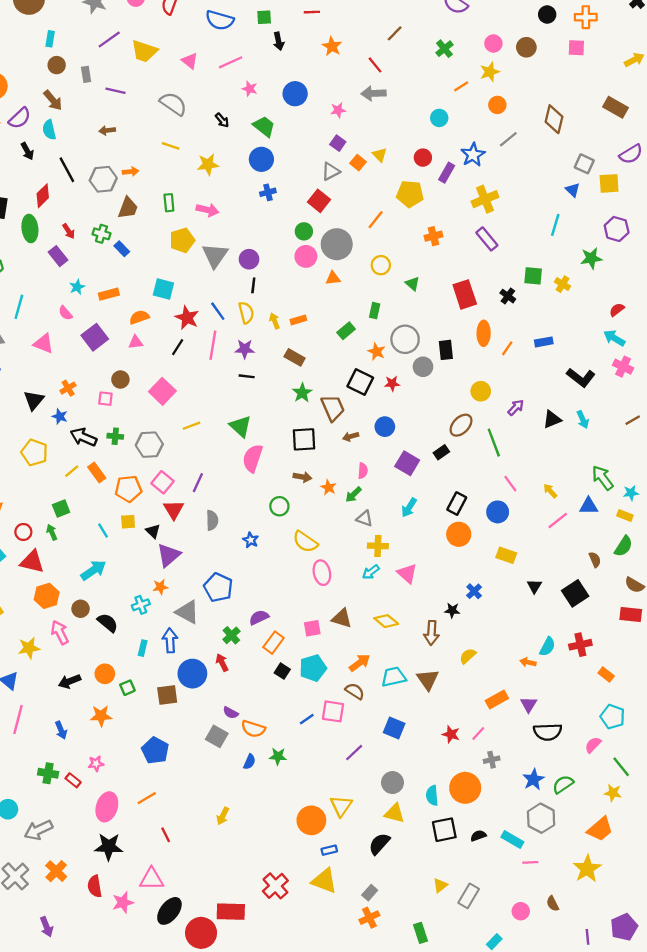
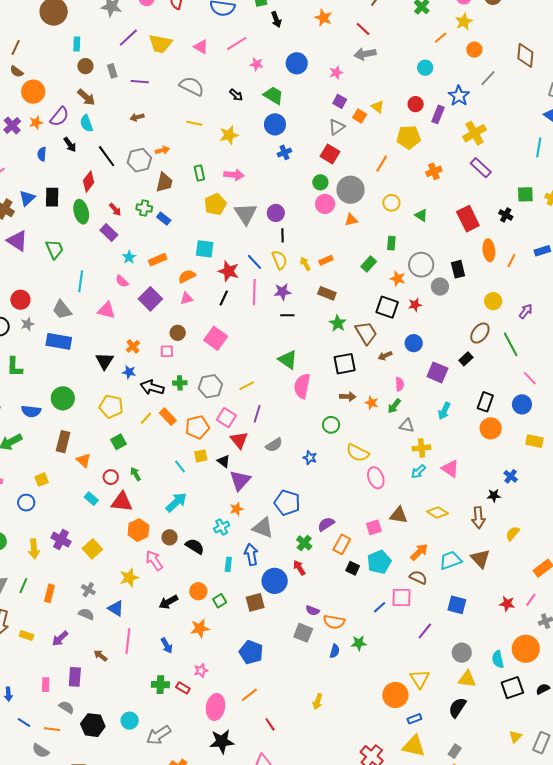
yellow line: (192, 426) -> (247, 386), moved
green square: (61, 508) -> (119, 442), moved
gray semicircle: (212, 520) -> (274, 445), turned 66

